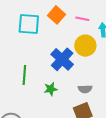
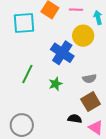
green line: (24, 75) -> (27, 74), turned 30

